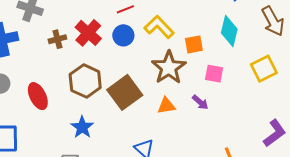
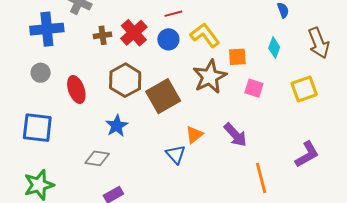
cyan diamond: (229, 31) -> (274, 48), size x0.7
purple arrow: (200, 102) -> (235, 135), moved, size x1.5
orange triangle: (166, 106) -> (194, 135), moved, turned -36

